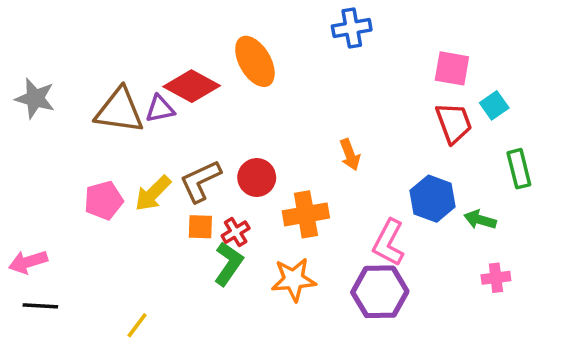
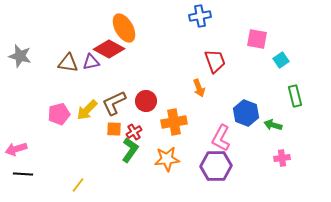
orange ellipse: (255, 61) -> (124, 28), moved
brown triangle: (119, 111) -> (68, 63), size x0.7
red trapezoid: (454, 123) -> (215, 61), moved

